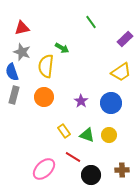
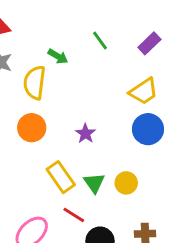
green line: (91, 22) -> (100, 40), moved
blue circle: (111, 103) -> (148, 129), moved
yellow rectangle: (64, 131) -> (61, 177), size x1.5
green triangle: (87, 135) -> (94, 183), turned 35

